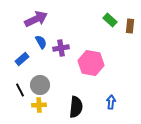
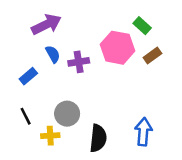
brown rectangle: (130, 26) -> (152, 55), moved, turned 48
pink hexagon: (91, 63) -> (118, 48), moved
gray circle: (40, 85) -> (67, 114), moved
blue arrow: (111, 102) -> (143, 132), size x1.5

